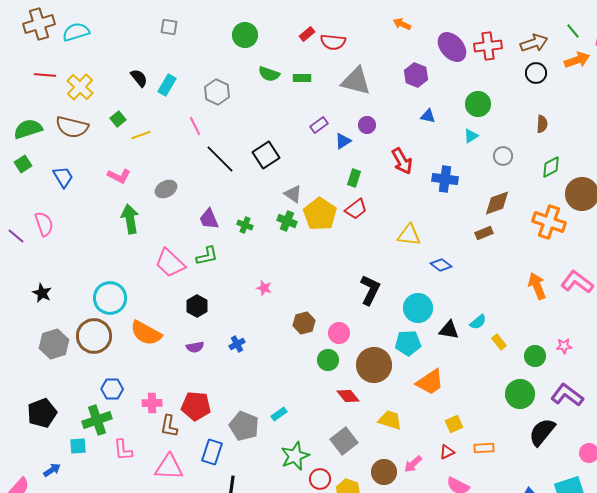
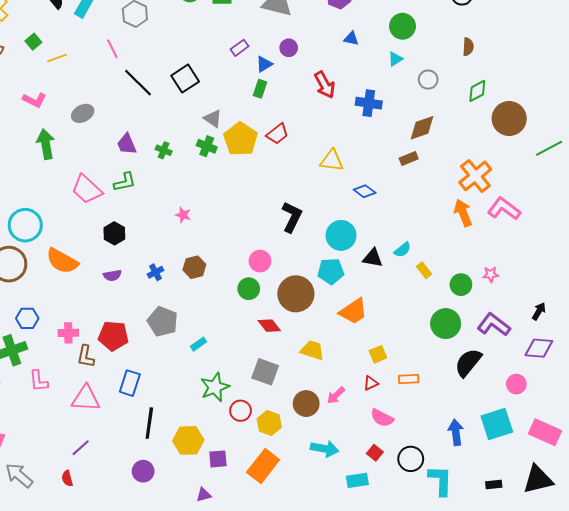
green rectangle: (354, 178) -> (260, 89), moved
orange cross: (549, 222) -> (475, 176), moved, turned 32
brown hexagon: (304, 323) -> (194, 267), moved
gray pentagon: (244, 426) -> (163, 322), moved
gray square: (344, 441) -> (265, 372), turned -32

